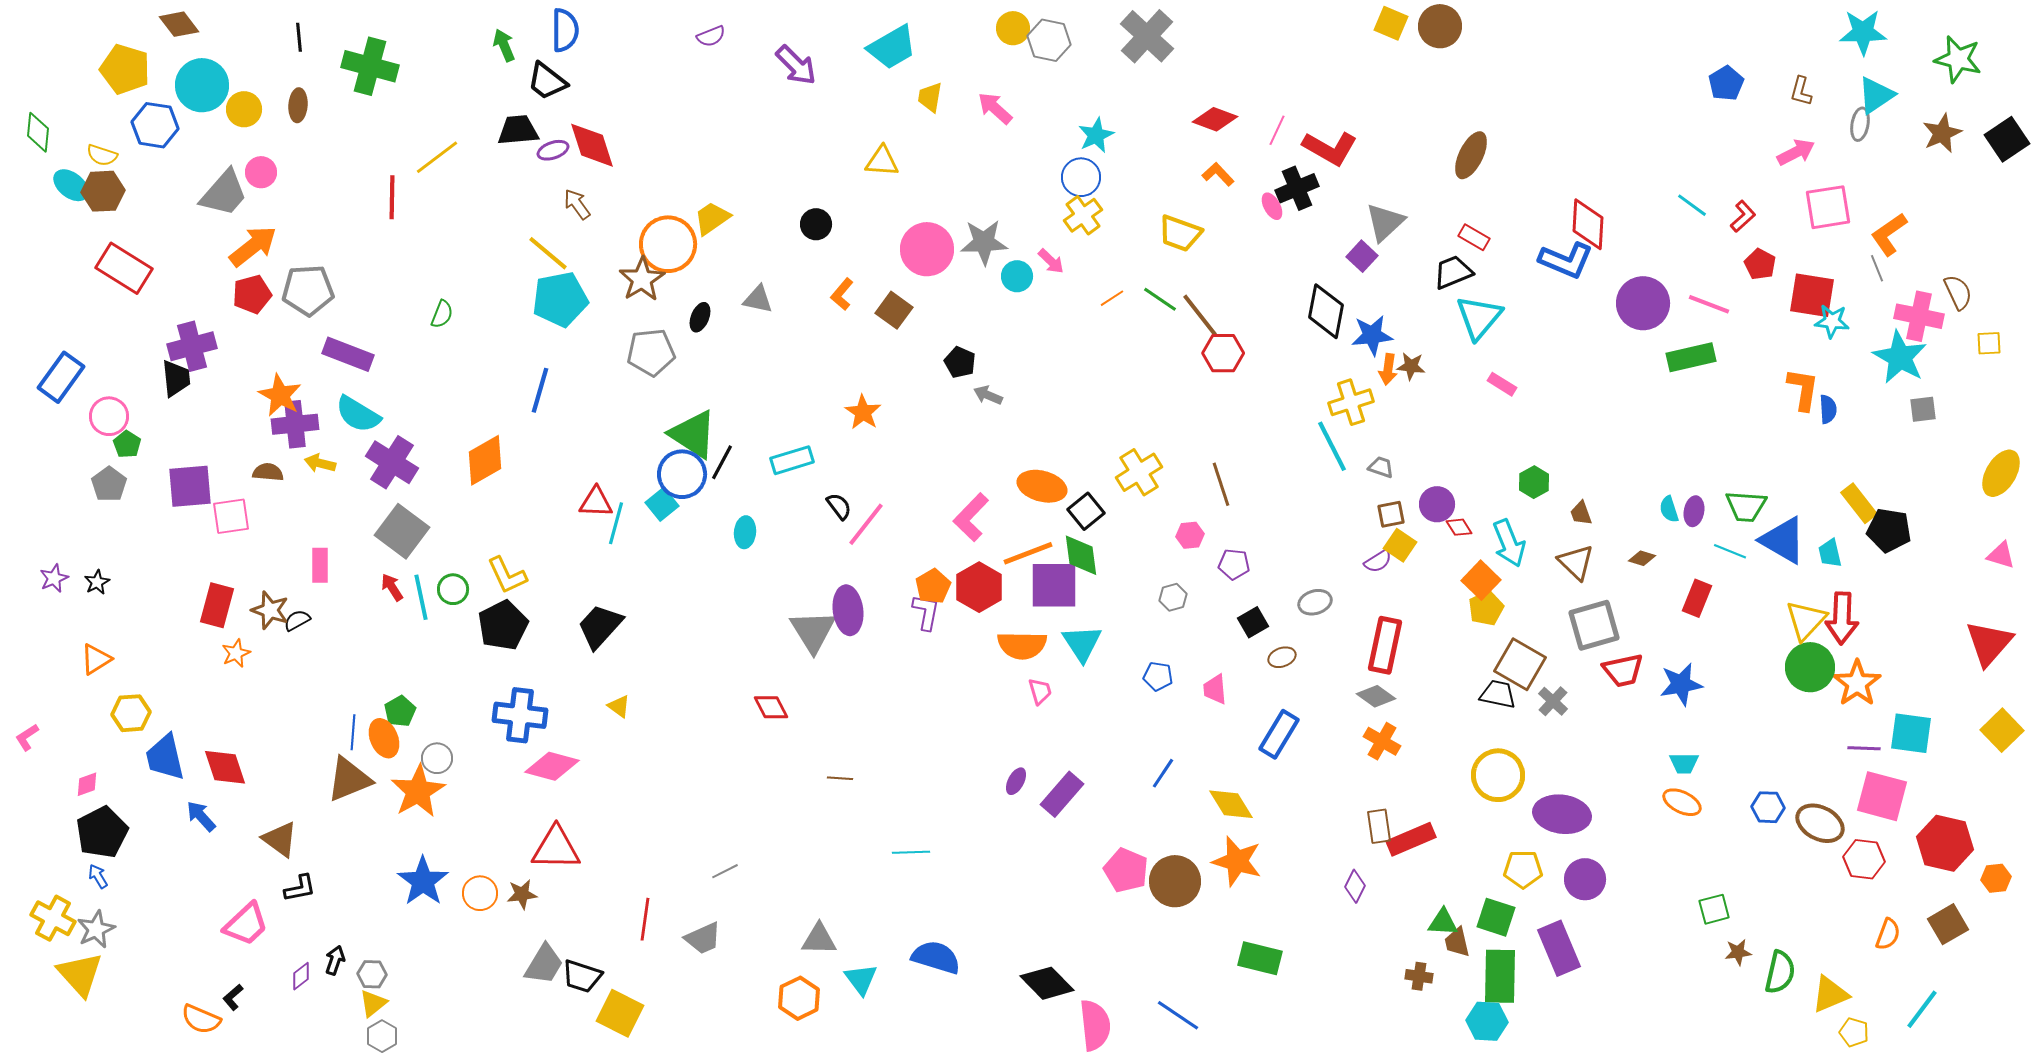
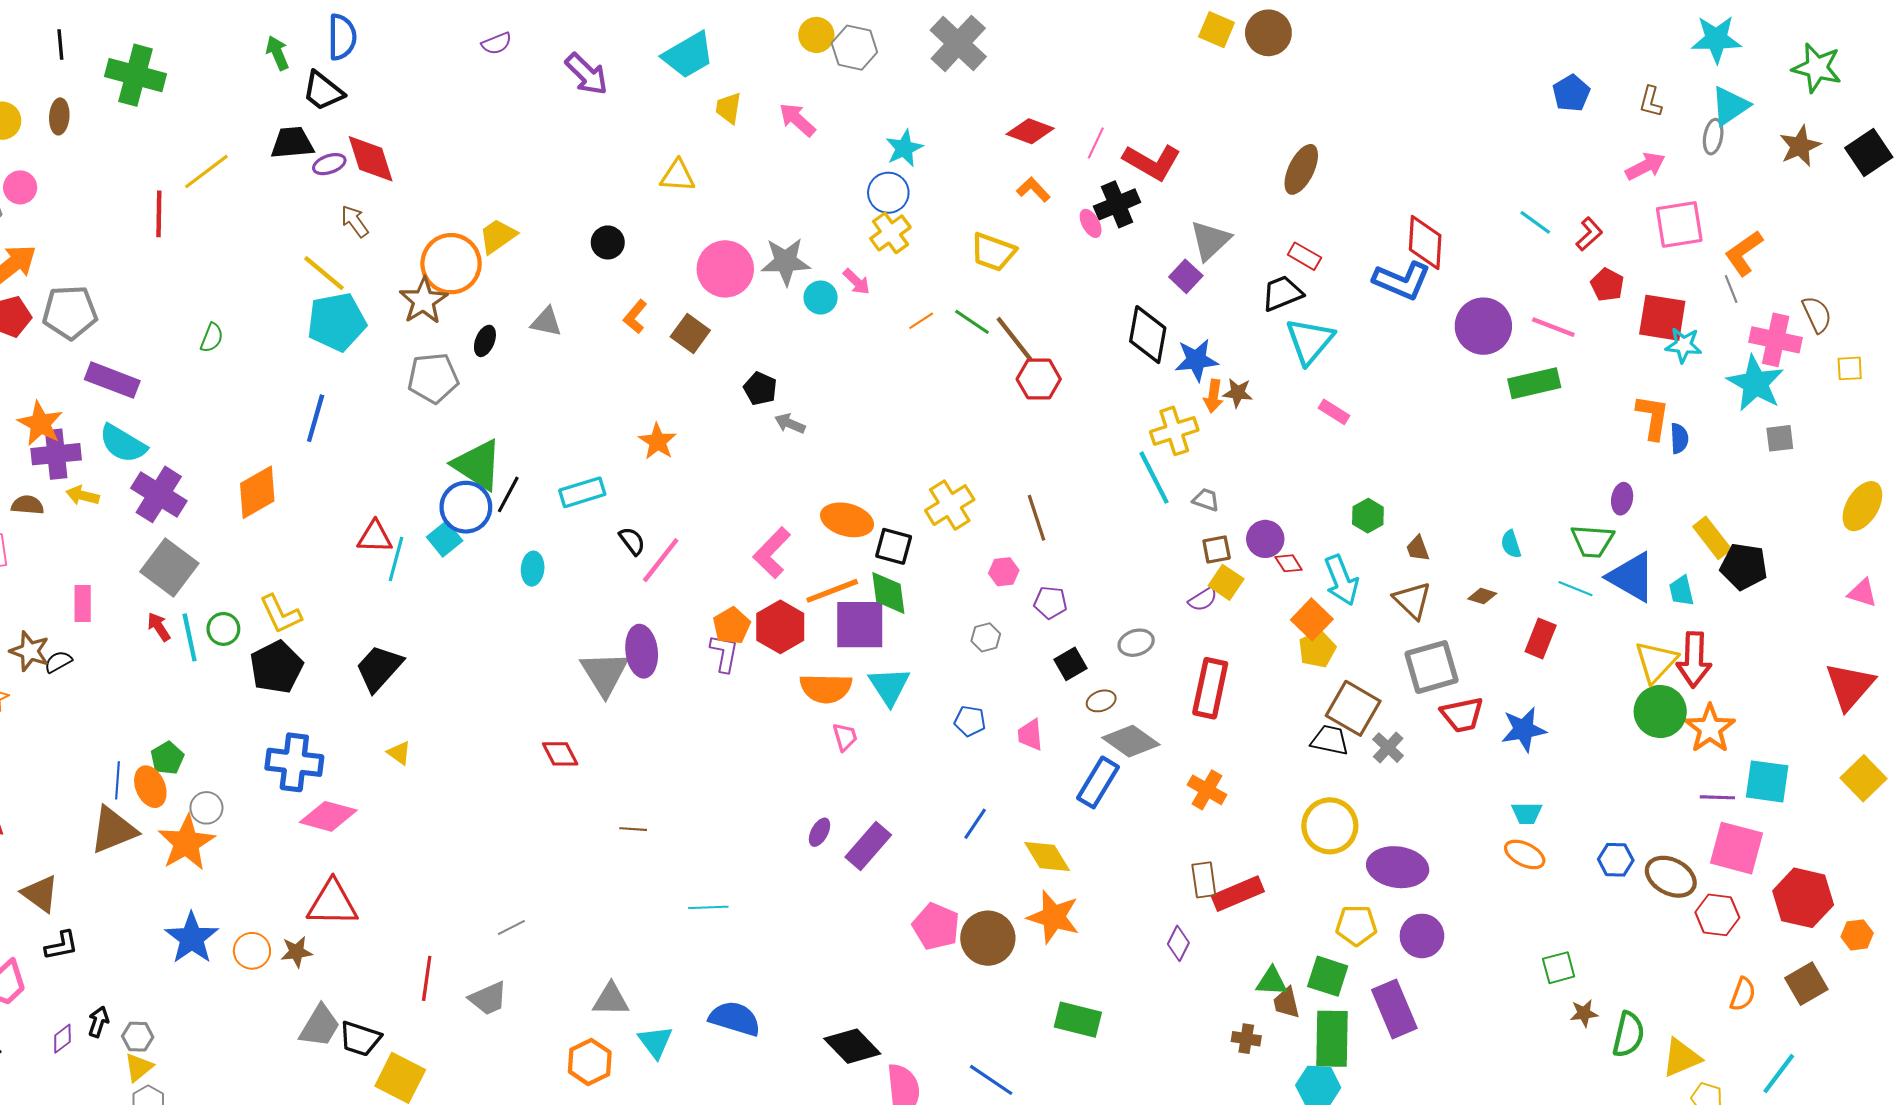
black square: (1086, 511) -> (894, 546), turned -36
purple ellipse: (1694, 511) -> (1622, 499), moved
gray diamond: (1376, 696) -> (1131, 741), moved, size x1.4

